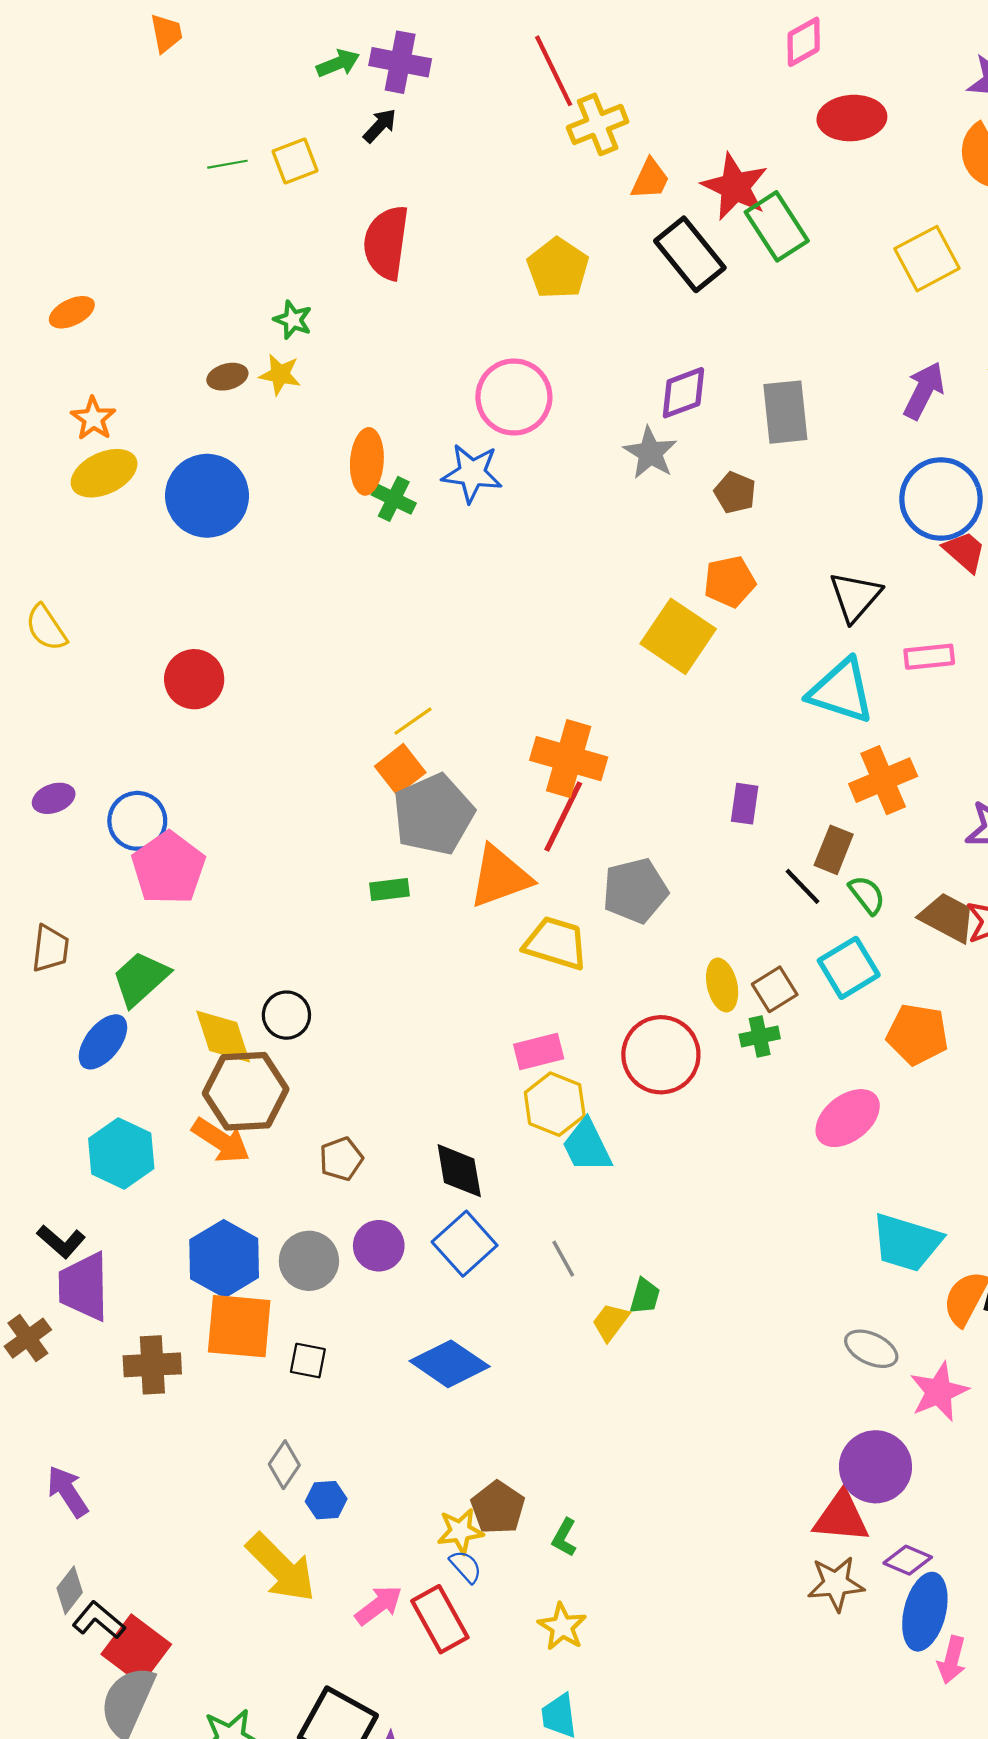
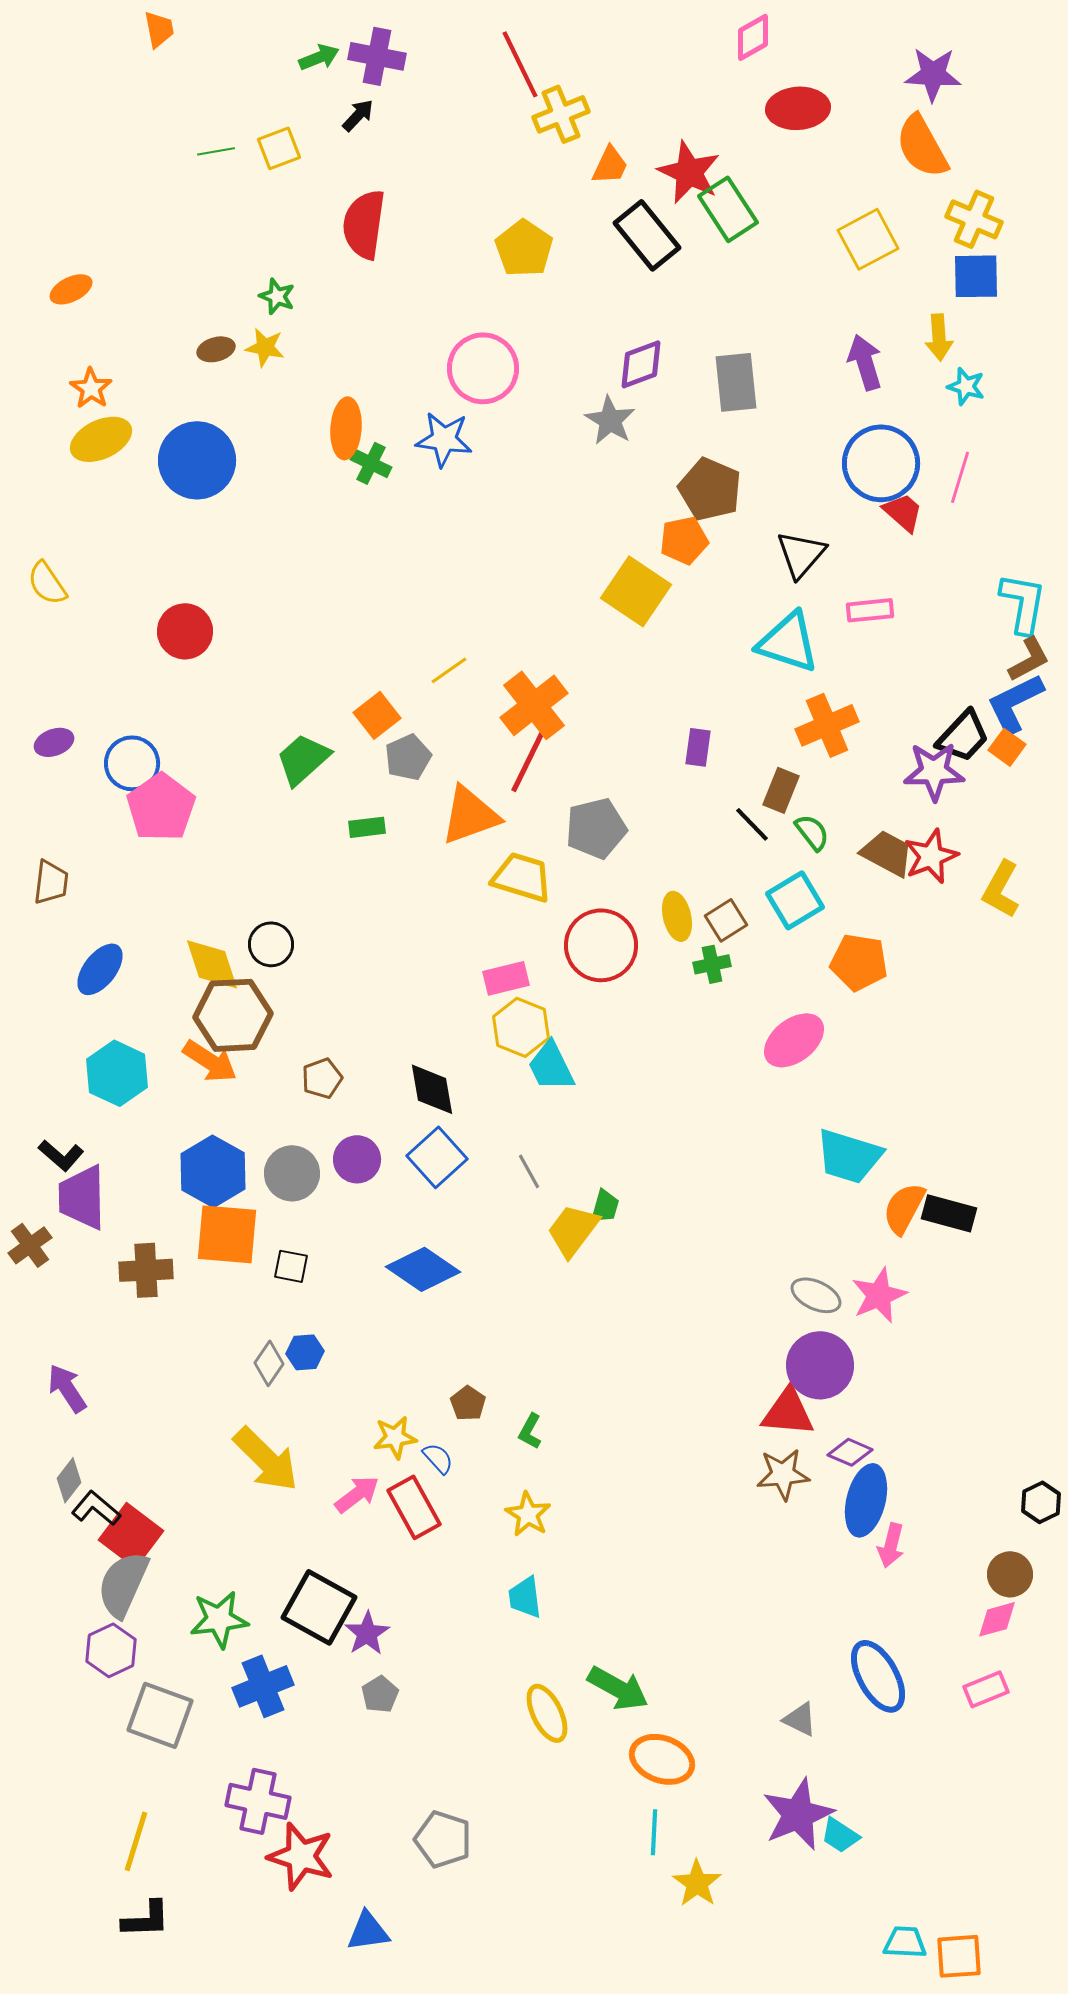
purple arrow: (924, 391) -> (865, 362), turned -44
brown pentagon: (735, 493) -> (710, 489), moved, size x1.6
yellow line: (413, 721) -> (449, 670), moved
orange cross: (569, 759) -> (534, 705), turned 36
gray pentagon: (433, 814) -> (408, 757), size x0.6
green trapezoid: (141, 979) -> (303, 759), moved
red circle: (661, 1055) -> (601, 945), moved
yellow trapezoid: (610, 1322) -> (573, 1230), size x1.5
gray ellipse: (871, 1349) -> (816, 1295), moved
blue hexagon: (326, 1500) -> (305, 1352), moved
brown pentagon: (498, 1508) -> (468, 1403), size x0.7
yellow star: (460, 1531) -> (395, 1437), moved

